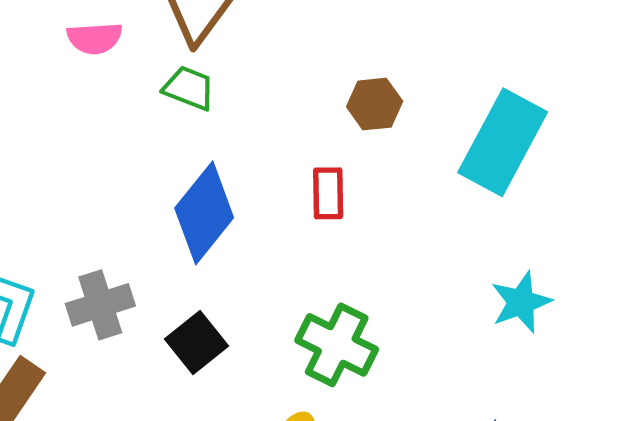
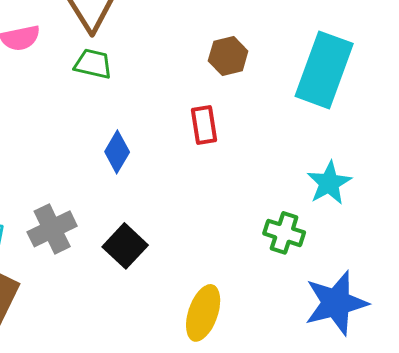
blue diamond: (204, 213) -> (117, 152), size x0.6
cyan star: (521, 302) -> (329, 183), moved
green cross: (337, 345) -> (284, 233), moved, size x0.7

